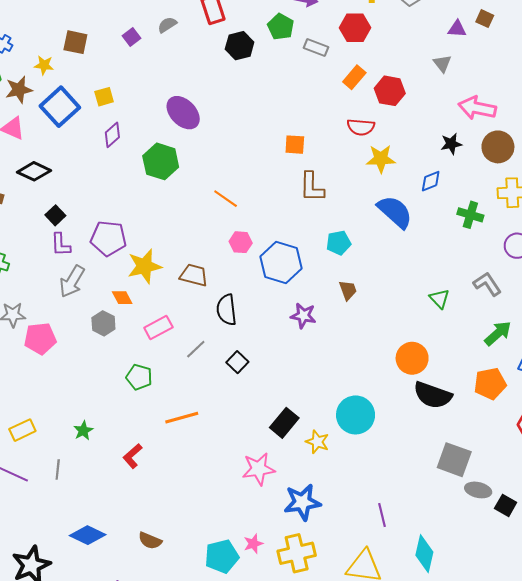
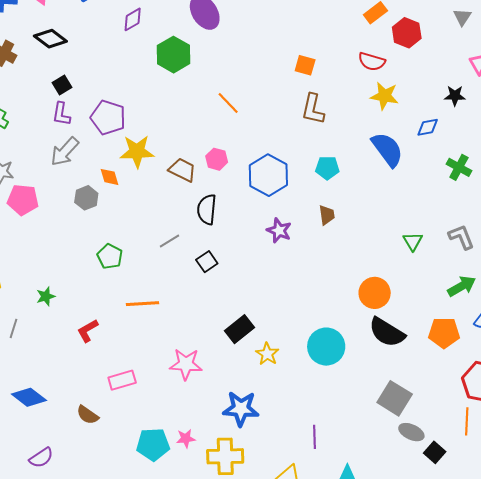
pink hexagon: (241, 242) -> (217, 159), moved
pink rectangle: (158, 328) -> (122, 380), moved
cyan circle: (356, 415) -> (326, 347), moved
pink star: (258, 469) -> (186, 364), moved

